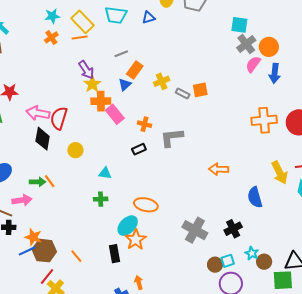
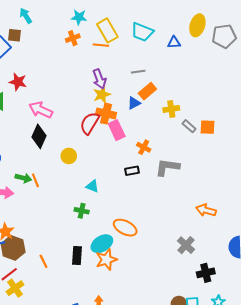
red semicircle: (59, 118) -> (90, 123), moved
gray cross: (195, 230) -> (186, 245), moved, size x0.7
black rectangle: (114, 254) -> (77, 255), moved

